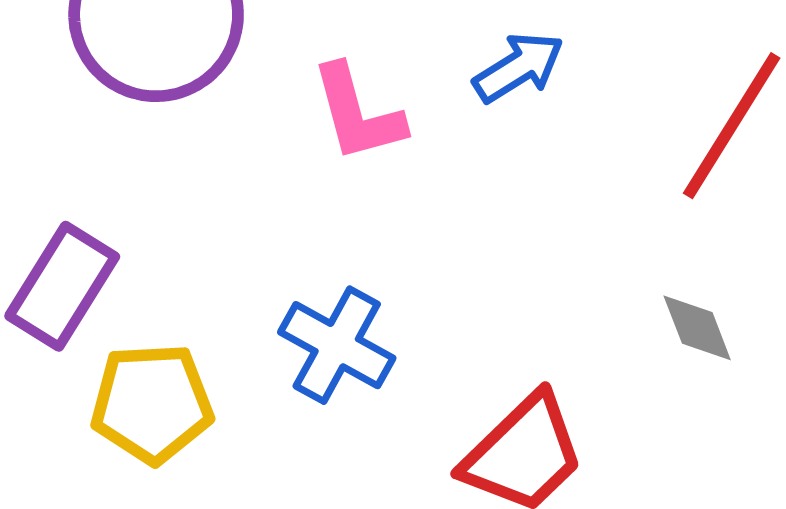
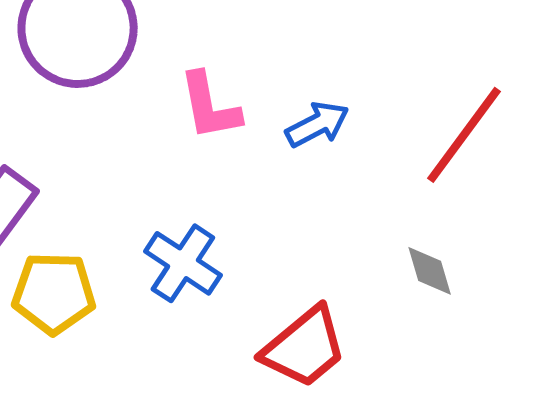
blue arrow: (519, 67) -> (317, 124), moved

